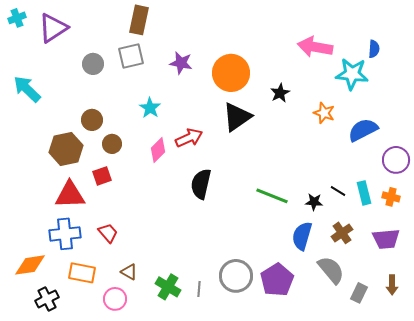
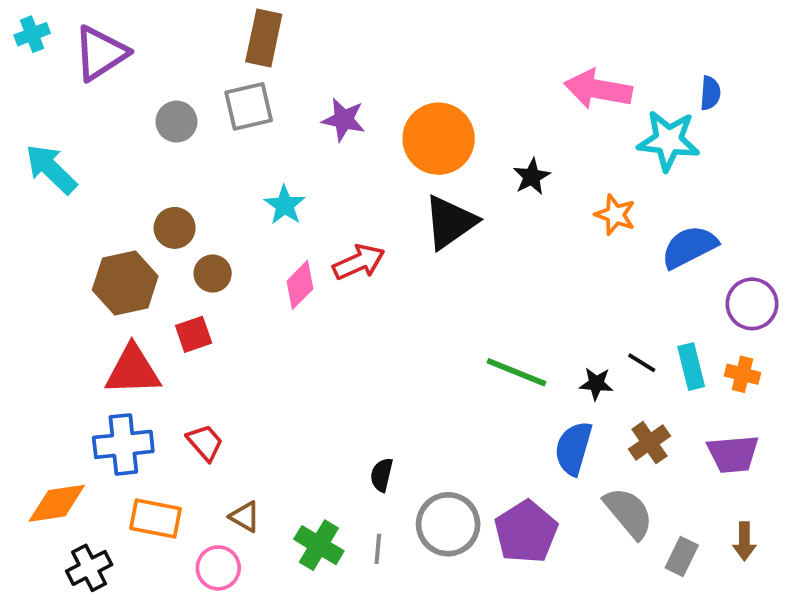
black semicircle: (201, 184) -> (382, 475), moved, size x0.6

